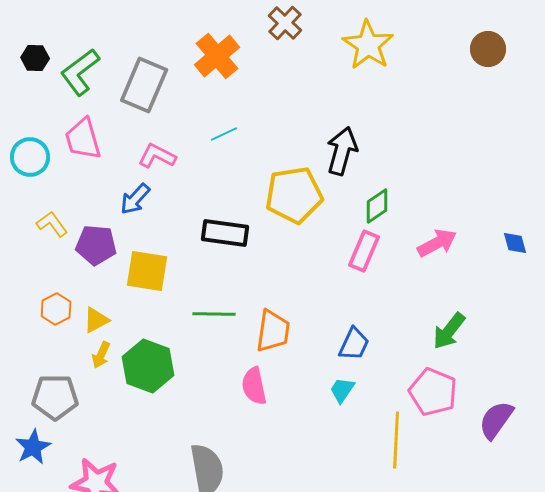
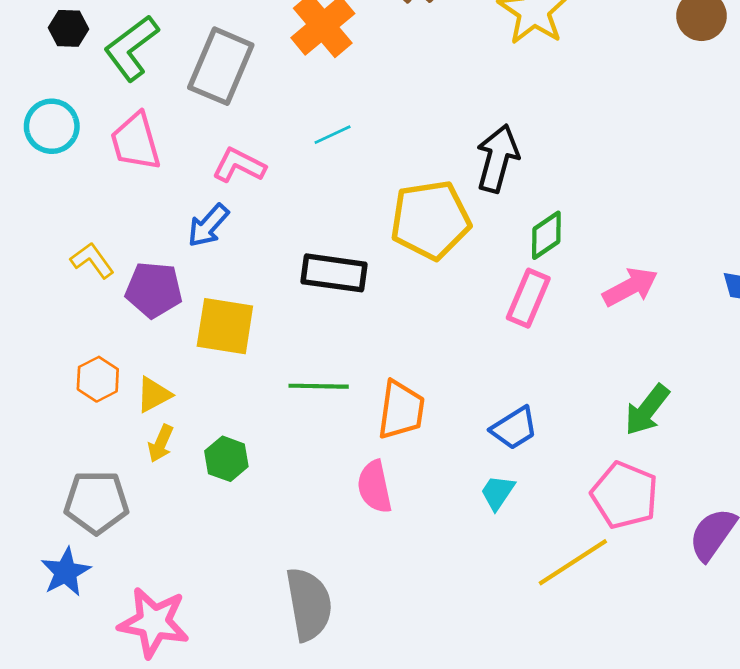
cyan circle: (30, 157) -> (52, 126), moved
blue trapezoid: (354, 344) -> (514, 428), turned 33
green hexagon: (148, 366) -> (226, 459), size x0.6
yellow line: (396, 440) -> (573, 562), turned 54

